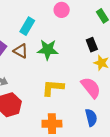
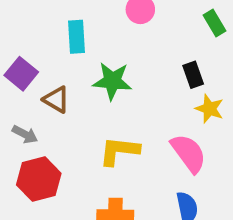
cyan rectangle: (27, 26) -> (77, 37), turned -36
brown triangle: (21, 51) -> (56, 100), moved

